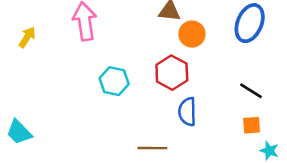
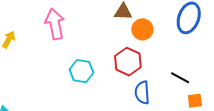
black line: (251, 91) -> (180, 78), moved

